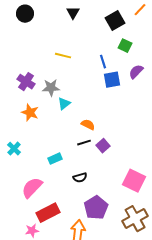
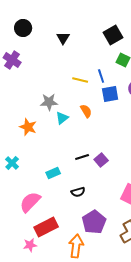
black triangle: (73, 13) -> (63, 38), moved
yellow line: (63, 56) -> (80, 80), moved
purple cross: (26, 82) -> (12, 60), moved
orange semicircle: (88, 125) -> (86, 111), moved, turned 32

